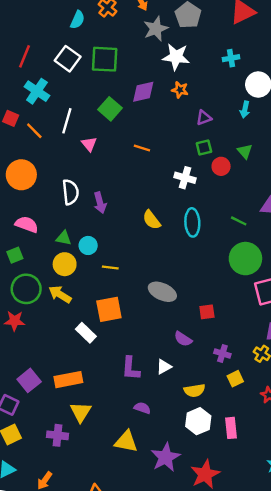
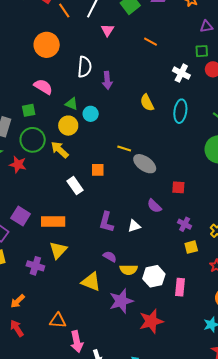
yellow line: (110, 267) -> (124, 148), moved
orange square: (109, 309) -> (98, 170), size x0.6
purple square: (29, 380) -> (21, 216), turned -30
yellow semicircle: (195, 390) -> (129, 270), moved

